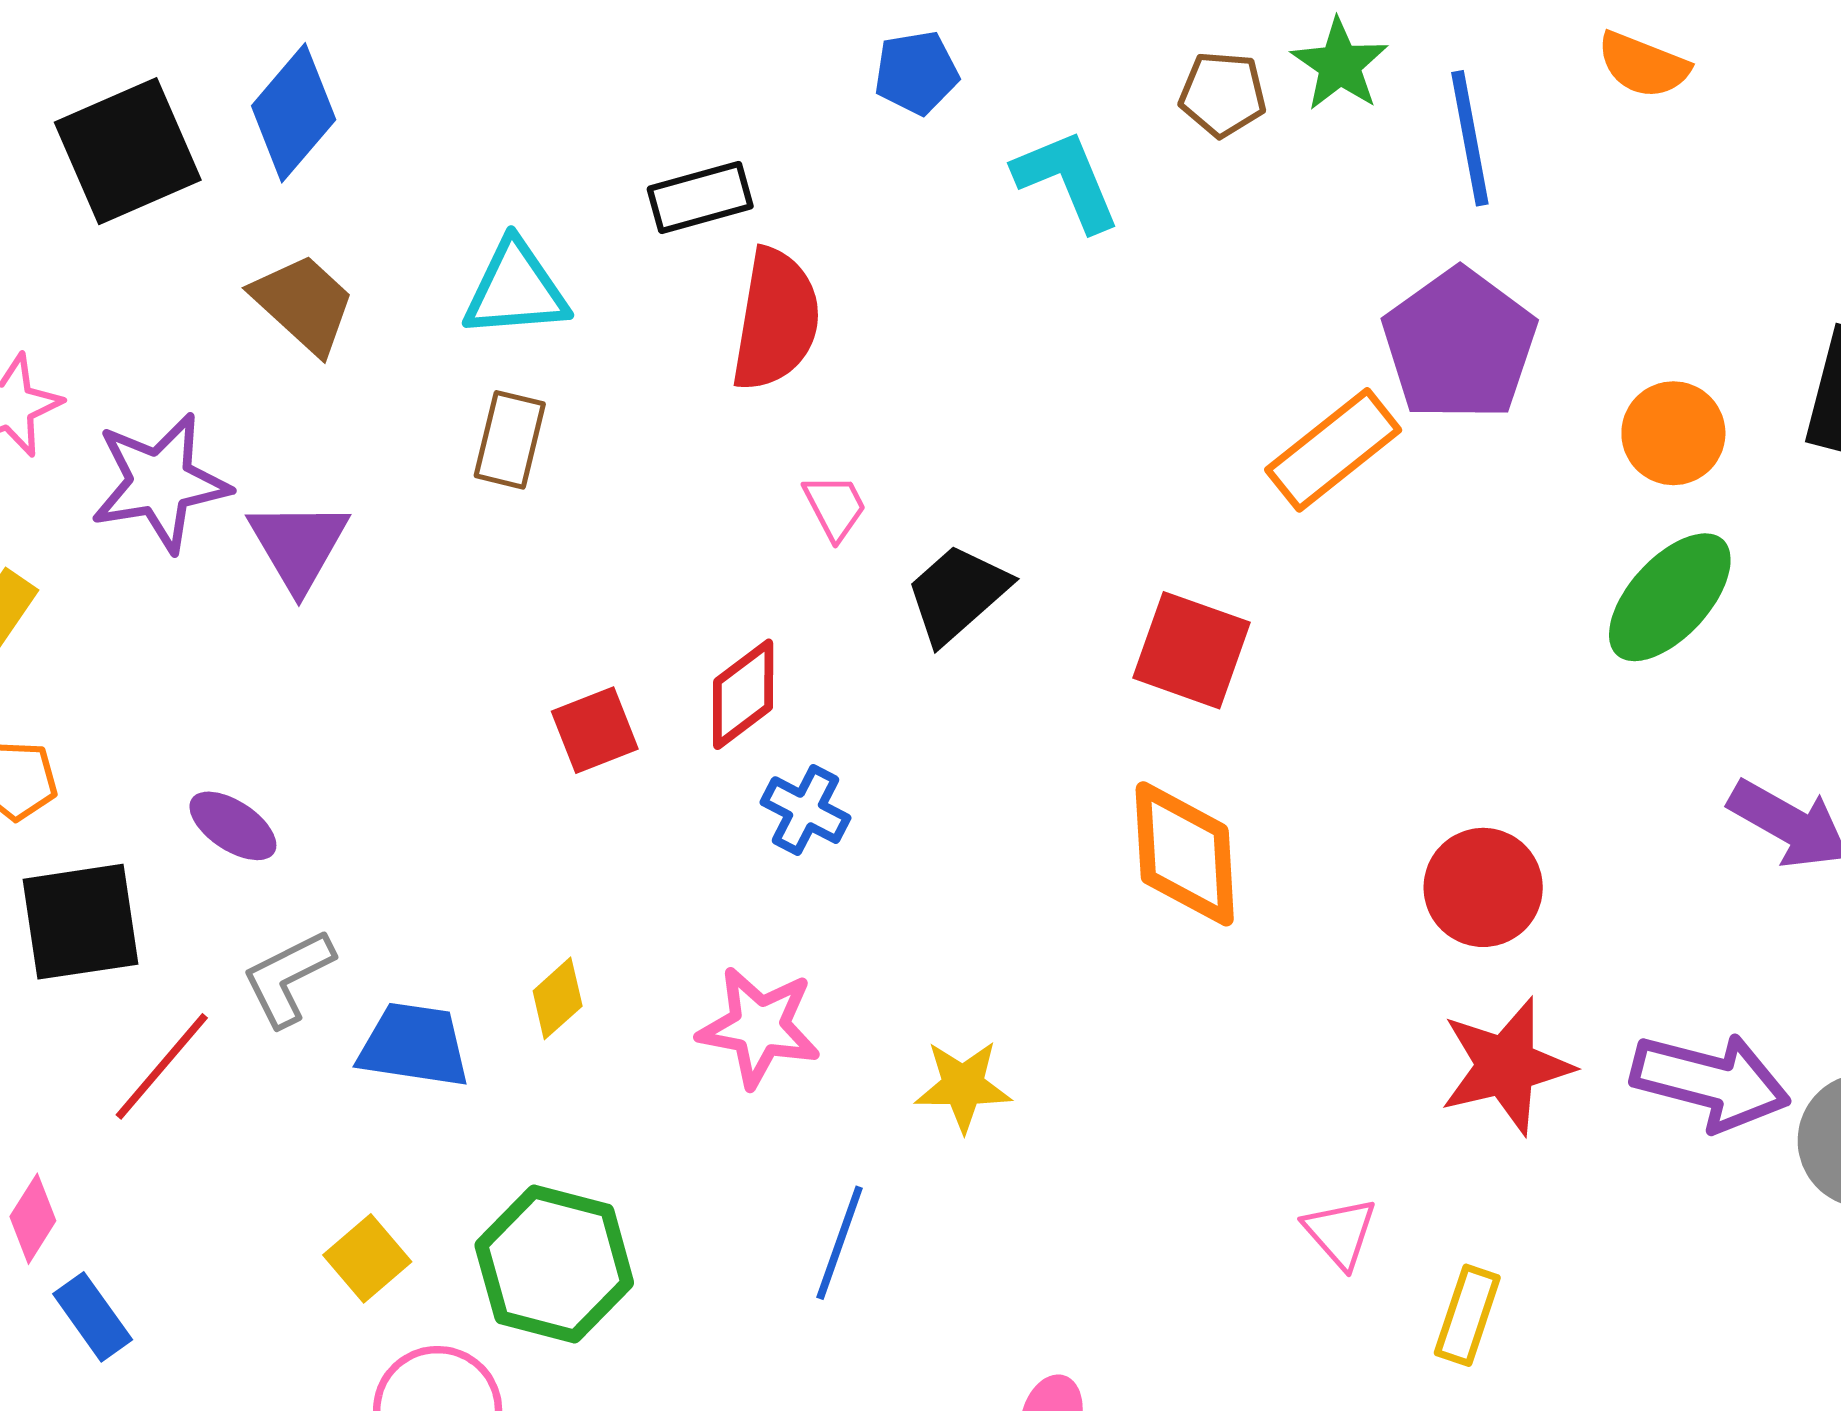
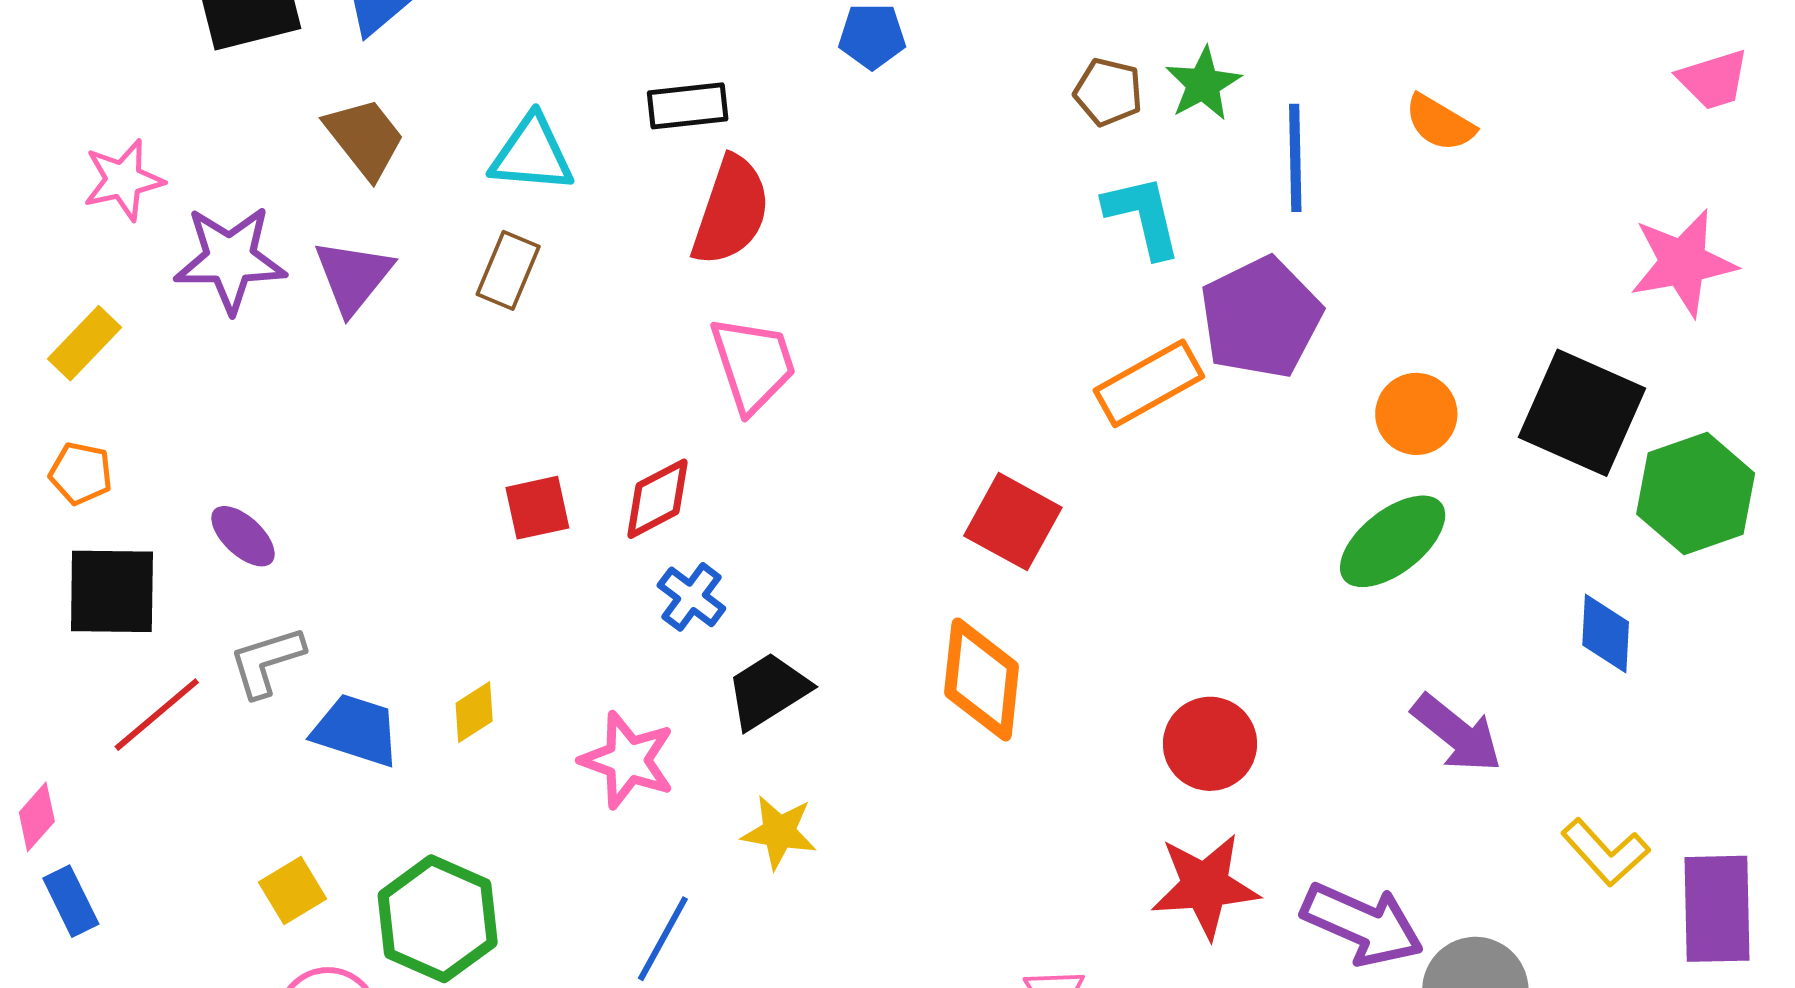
cyan L-shape: (1067, 180) -> (1143, 216), moved
pink trapezoid: (835, 507) -> (753, 364), size x1.8
purple triangle: (298, 545) -> (353, 276), moved
black trapezoid: (957, 594) -> (768, 691), moved

